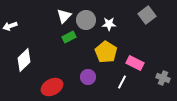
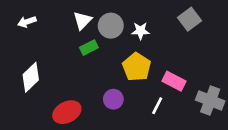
white arrow: (10, 26) -> (27, 22), moved
gray cross: (163, 78) -> (210, 100), size x1.5

